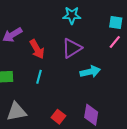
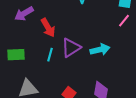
purple triangle: (72, 48) -> (71, 48), moved

